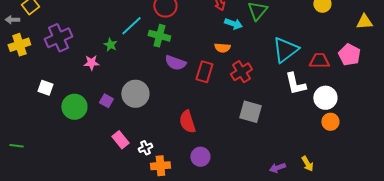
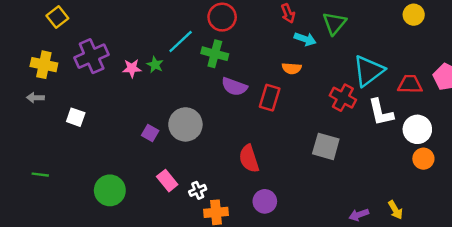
gray arrow: (12, 20) -> (35, 98), moved
yellow cross: (19, 45) -> (44, 65), turned 30
pink star: (91, 63) -> (132, 68), moved
red cross: (241, 72) -> (343, 98), moved, turned -30
green circle: (74, 107) -> (110, 190), moved
green line: (16, 146) -> (40, 175), moved

